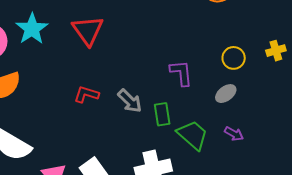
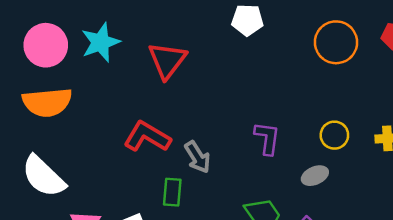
red L-shape: (86, 94) -> (147, 137), size x1.5
green rectangle: (162, 114) -> (172, 192), moved

